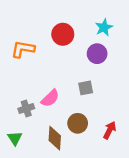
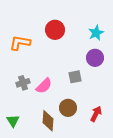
cyan star: (104, 27) -> (96, 33), moved
purple circle: (97, 54) -> (95, 58), moved
gray cross: (26, 108) -> (23, 83), moved

